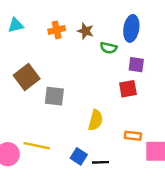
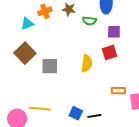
cyan triangle: (16, 25) -> (27, 24), moved
yellow semicircle: (95, 120) -> (87, 63), moved

